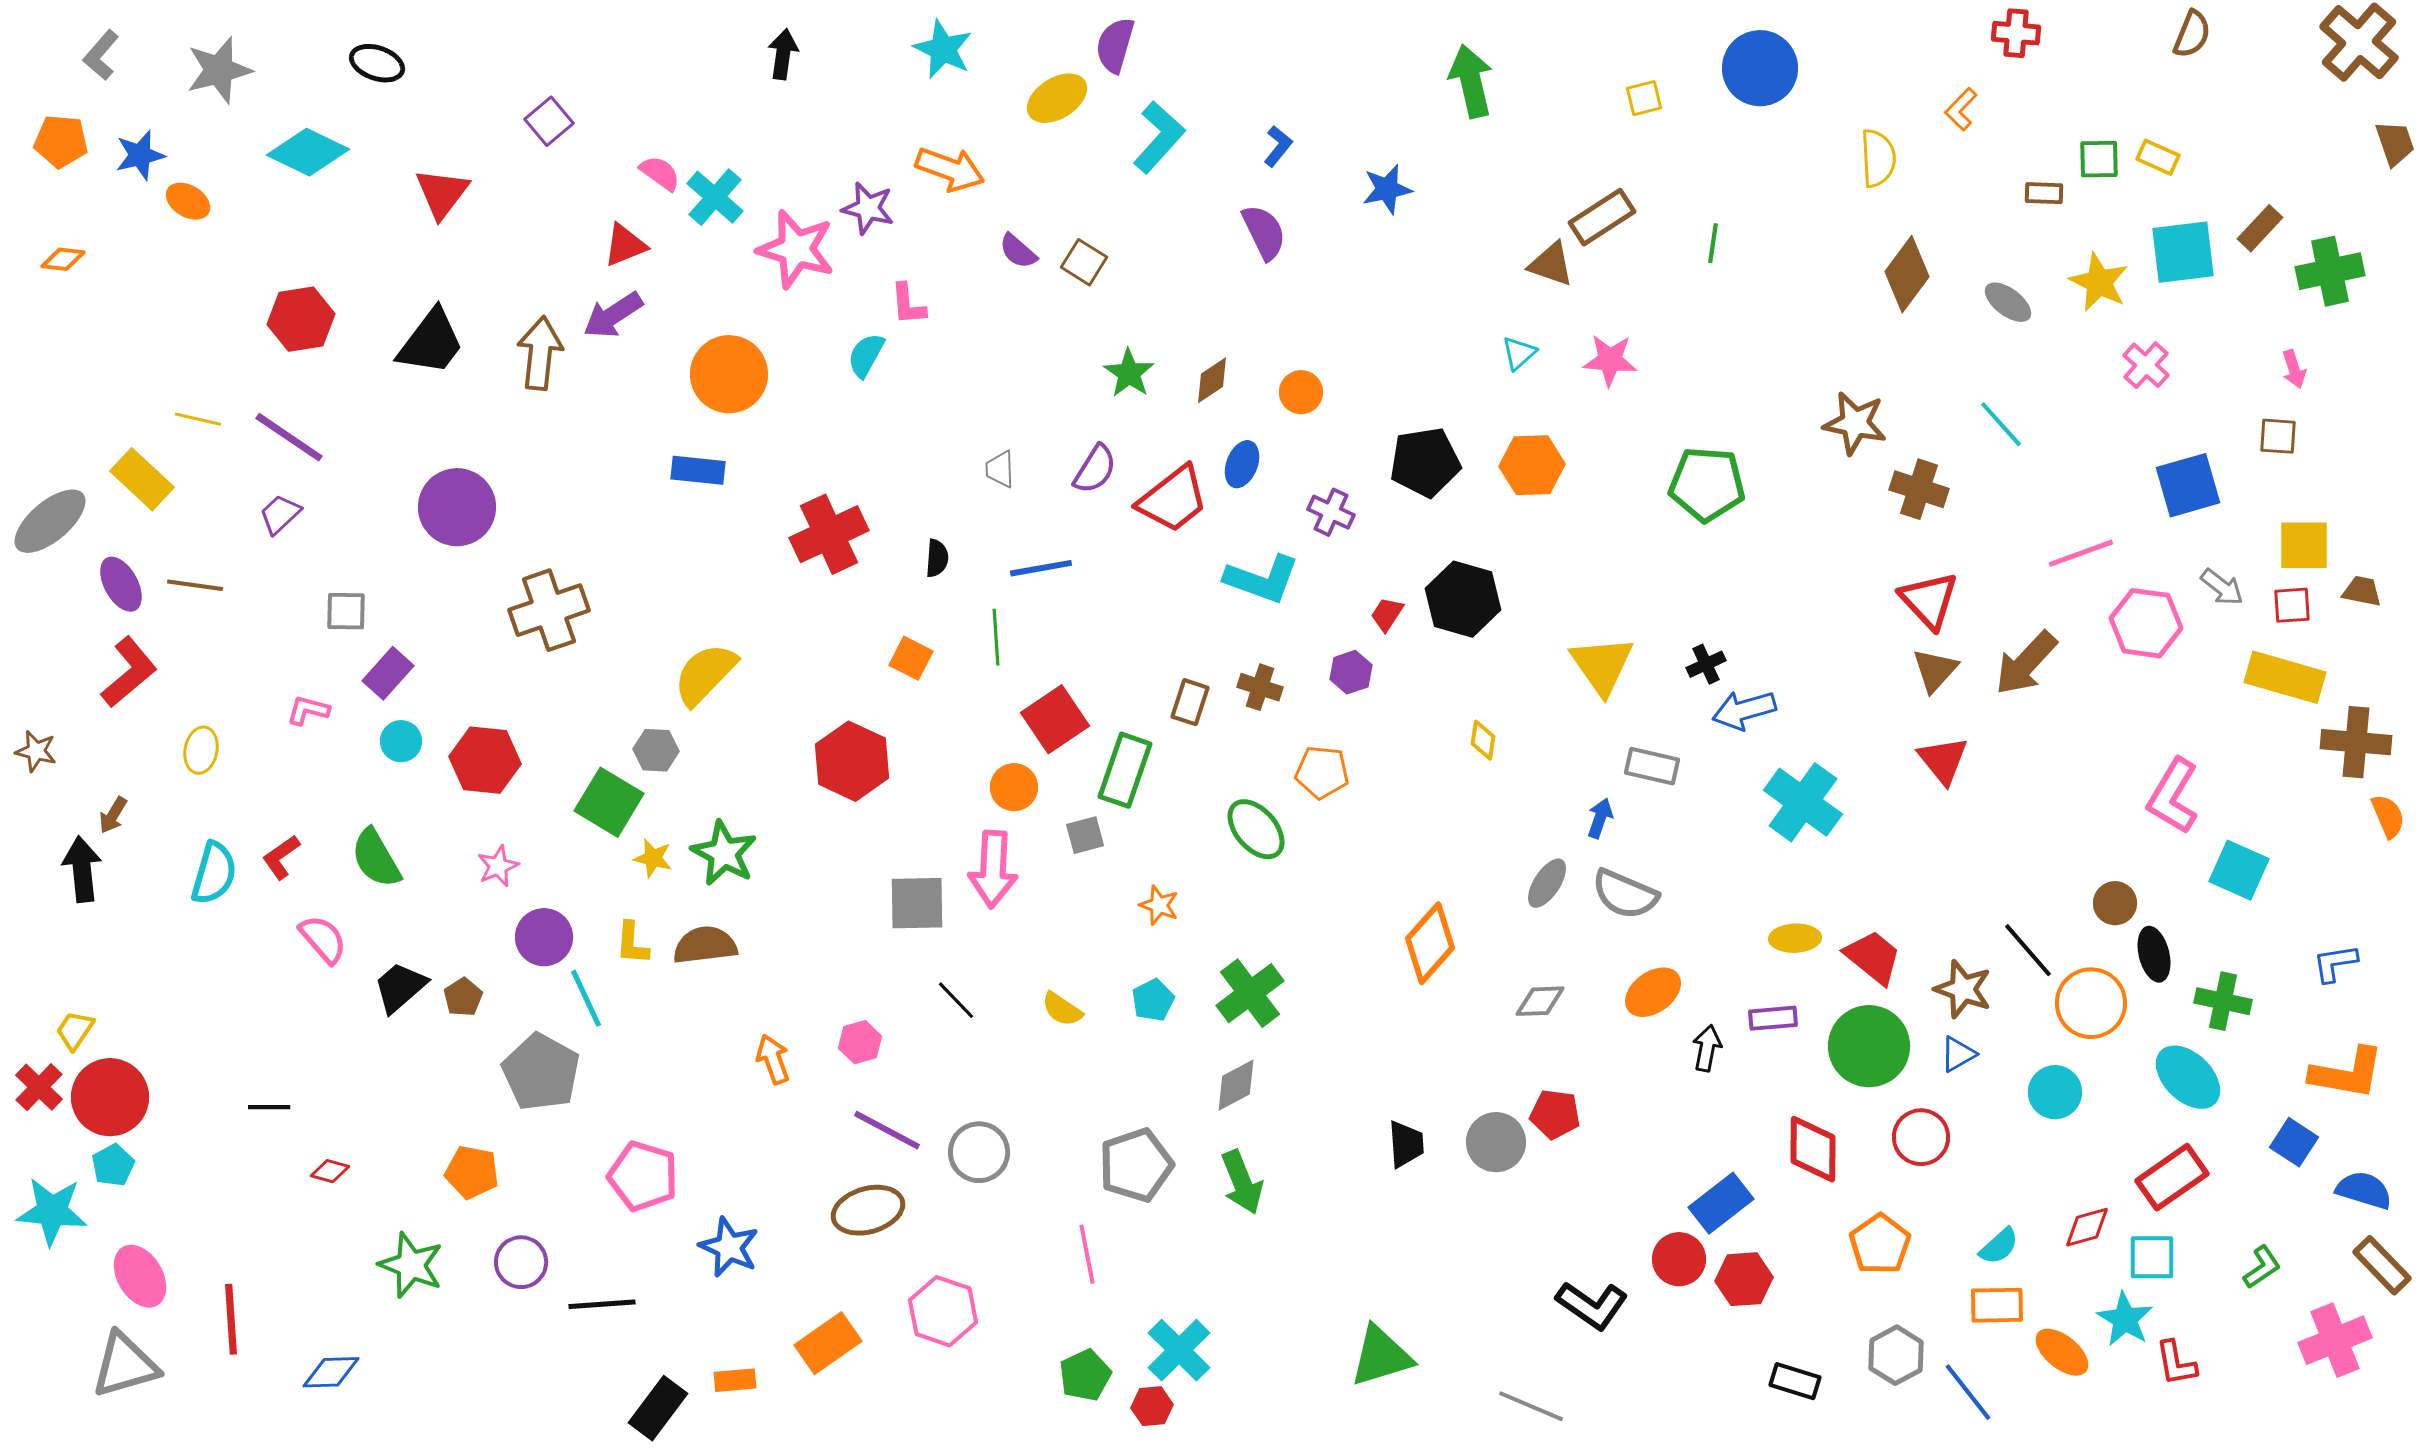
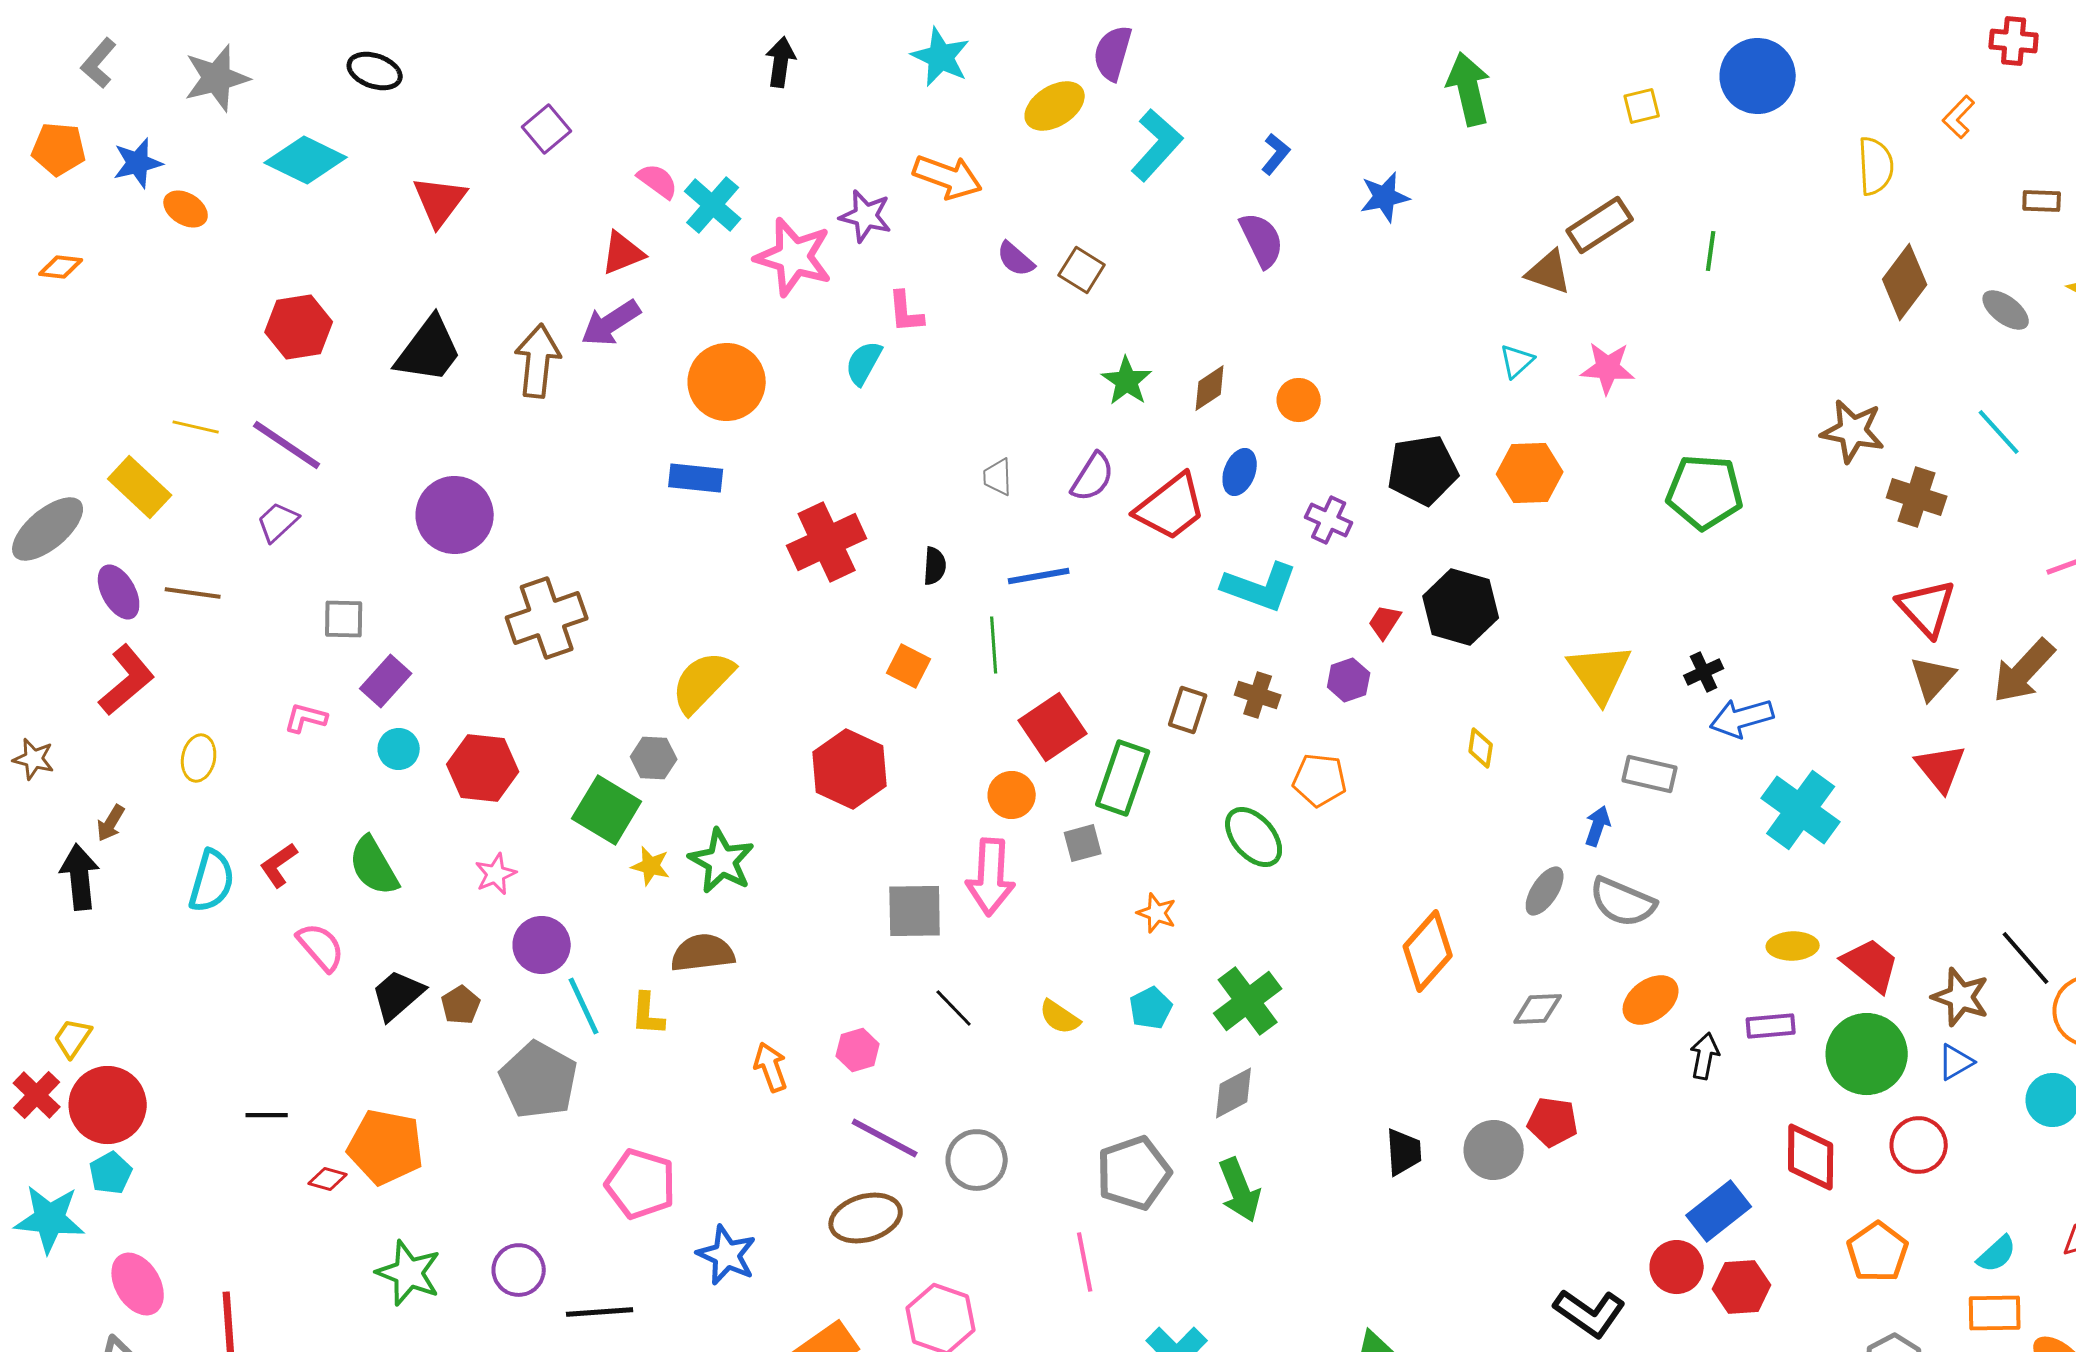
yellow L-shape: (632, 943) -> (648, 1014), moved
orange pentagon: (472, 1172) -> (386, 1147), moved, size x1.4

